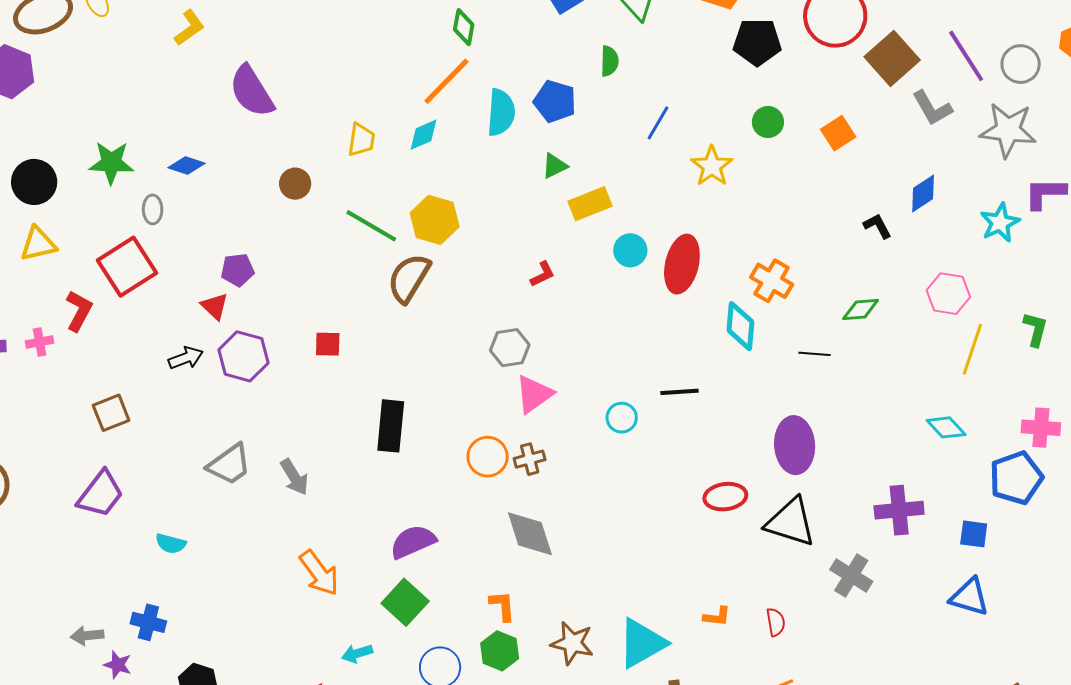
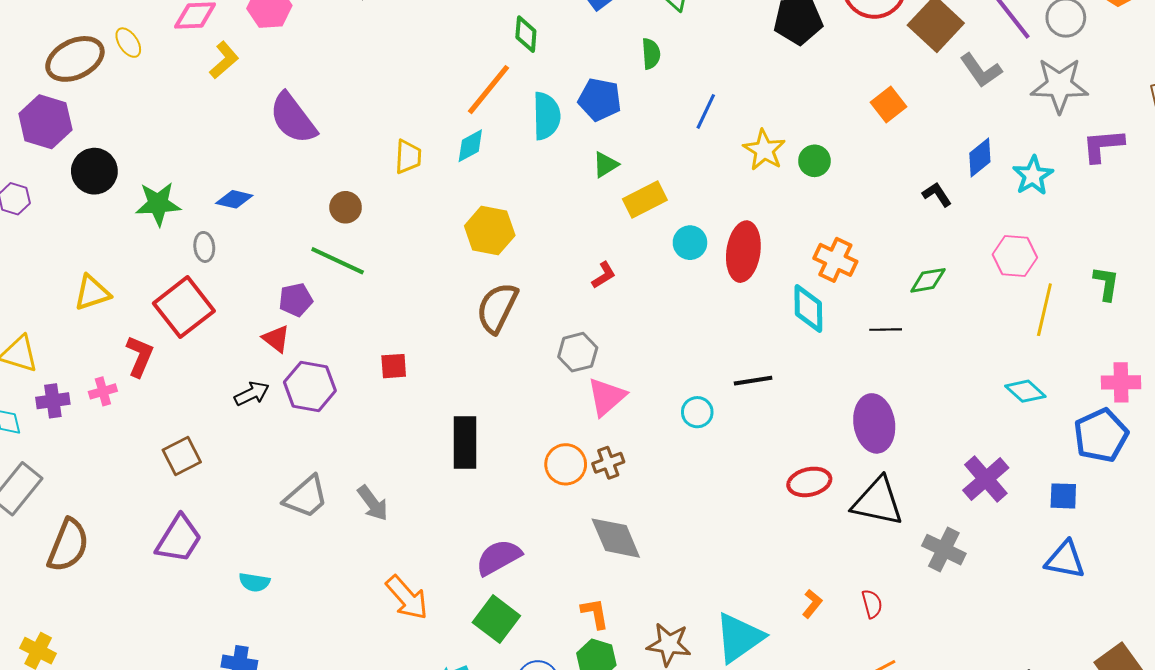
green diamond: (464, 27) -> (526, 34), moved
green circle: (768, 122) -> (814, 161), moved
black circle: (34, 182) -> (94, 171), moved
cyan star: (1000, 223) -> (1033, 176), moved
green line: (371, 226) -> (338, 261), moved
brown semicircle: (409, 278) -> (497, 308), moved
purple cross: (899, 510) -> (986, 479), turned -30
orange L-shape: (717, 617) -> (812, 604), turned -52

